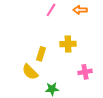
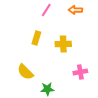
yellow rectangle: (41, 54) -> (36, 38), moved

